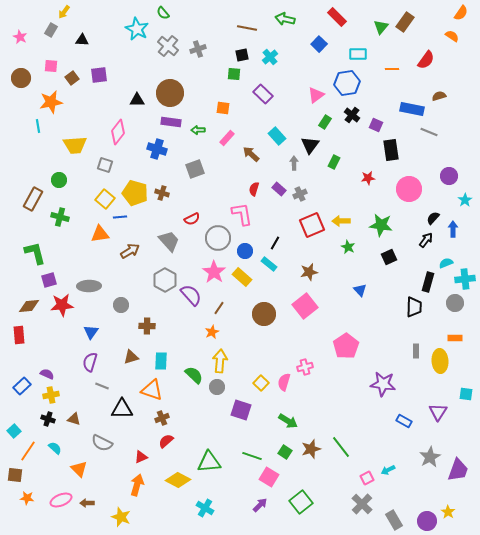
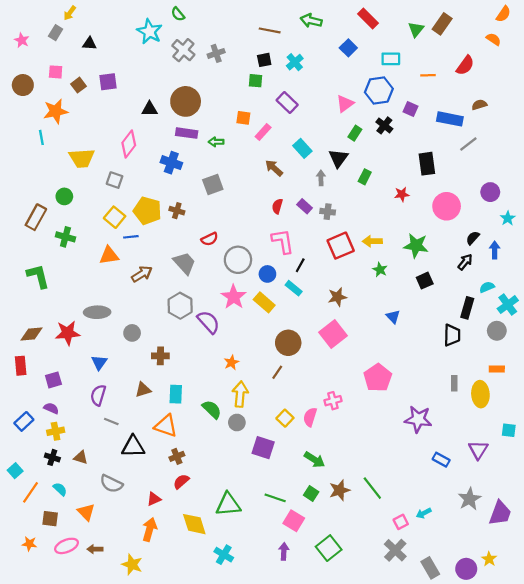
purple square: (376, 125) -> (411, 109), moved
gray line: (429, 132) -> (468, 144), turned -60
pink rectangle: (227, 138) -> (263, 132), moved
gray cross: (300, 194) -> (328, 212), turned 32
pink L-shape: (242, 214) -> (283, 241), moved
cyan cross: (465, 279) -> (508, 305), turned -30
purple square: (49, 280) -> (53, 380), moved
brown line: (219, 308) -> (277, 372), moved
brown square: (15, 475) -> (50, 519), moved
yellow diamond: (178, 480) -> (194, 524), turned 45
purple arrow: (260, 505) -> (284, 551), turned -42

